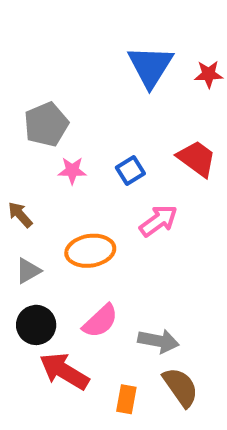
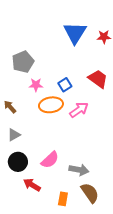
orange ellipse: (90, 251) -> (51, 105), moved
red arrow: (64, 371) -> (32, 185), size x0.7

